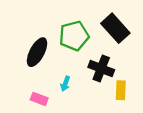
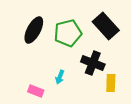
black ellipse: (37, 52) -> (34, 30), moved

